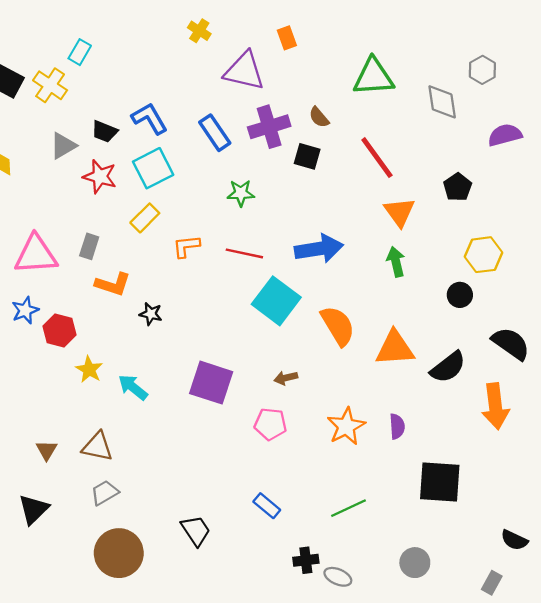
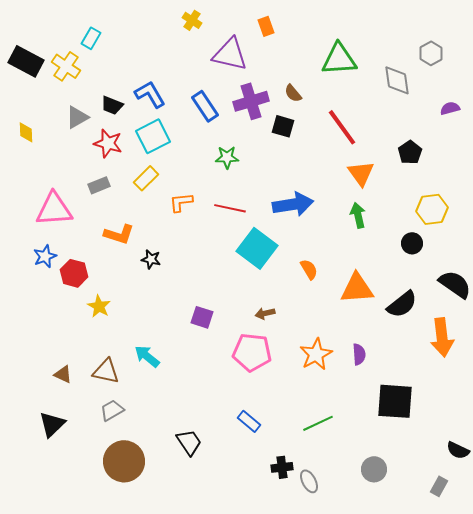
purple semicircle: (505, 135) -> (450, 108), size x0.7
gray rectangle: (89, 246) -> (99, 185), moved, turned 50
orange semicircle: (338, 326) -> (309, 269), size x0.6
purple square: (211, 383) -> (202, 317), size x0.6
cyan arrow: (133, 387) -> (147, 356), moved
pink pentagon: (270, 424) -> (252, 352), size x1.4
brown triangle: (47, 450) -> (63, 374), turned -36
gray ellipse: (338, 577) -> (309, 481), turned 40

